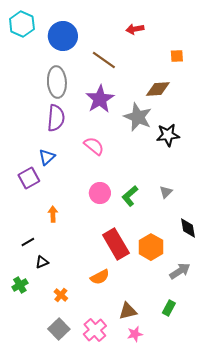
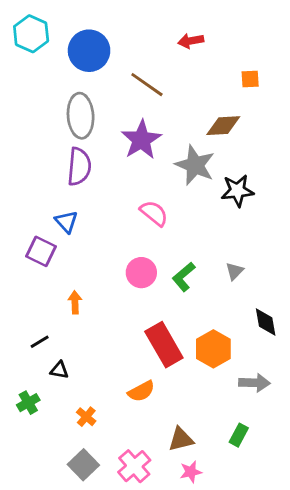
pink semicircle: (94, 146) -> (154, 213), moved
blue triangle: (47, 157) -> (66, 222), turned -30
purple square: (29, 178) -> (41, 251), turned -35
black triangle: (42, 262) -> (59, 370), turned 32
gray arrow: (180, 271) -> (254, 383), turned 35

